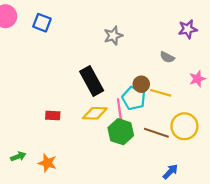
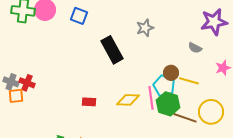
purple star: (188, 29) -> (214, 22), size x1.5
black rectangle: (92, 81) -> (112, 50), moved
green hexagon: (121, 132) -> (168, 104), moved

